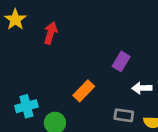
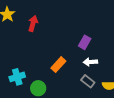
white arrow: (142, 88) -> (90, 62), moved
gray rectangle: (124, 115) -> (88, 81), turned 32

